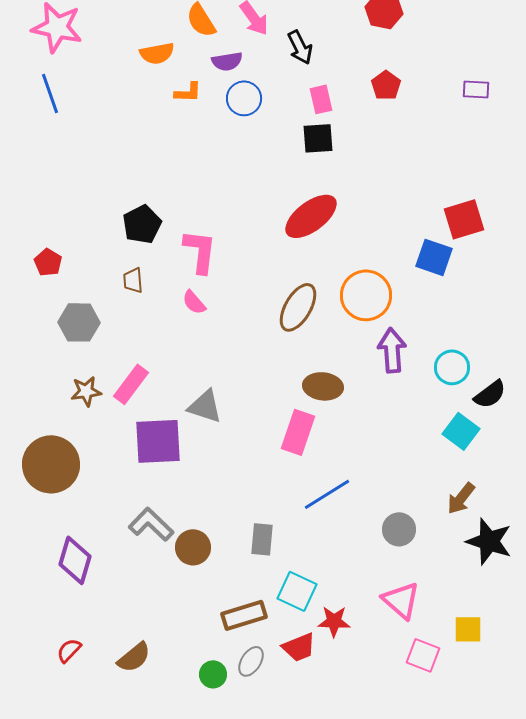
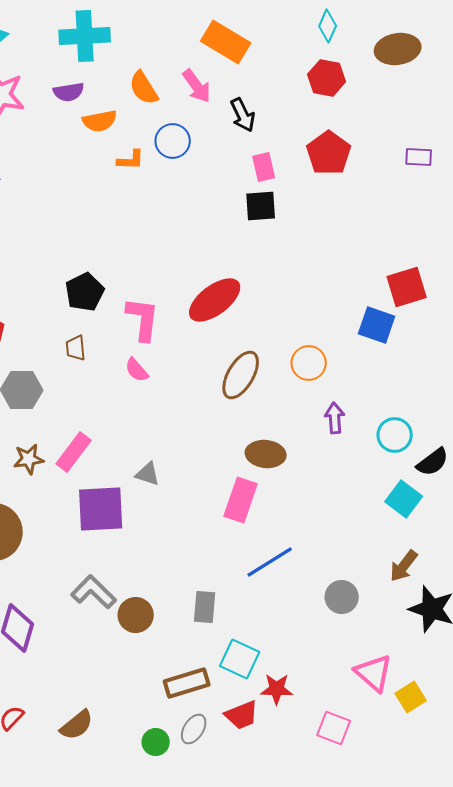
purple semicircle: (227, 61) -> (69, 92), moved
red pentagon: (386, 85) -> (329, 153), size x1.5
blue circle: (244, 98) -> (173, 141), moved
red ellipse: (311, 216) -> (215, 300), moved
orange circle: (366, 295) -> (309, 363), size x0.7
purple arrow: (392, 350) -> (335, 418), size x0.7
gray triangle: (205, 406) -> (148, 474), size x0.7
pink triangle: (401, 600) -> (374, 673), moved
yellow square: (468, 629) -> (411, 697), turned -32
pink square: (423, 655) -> (334, 728), moved

